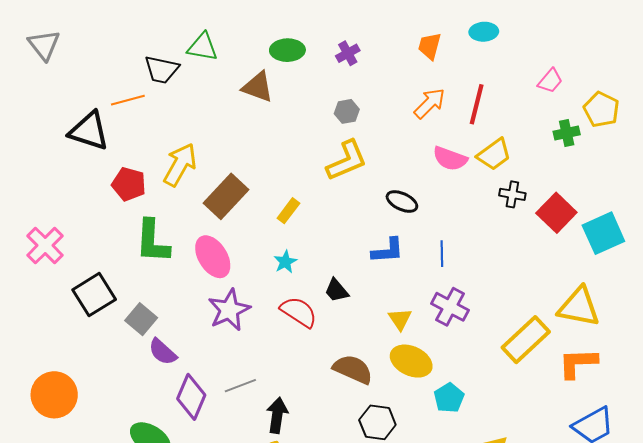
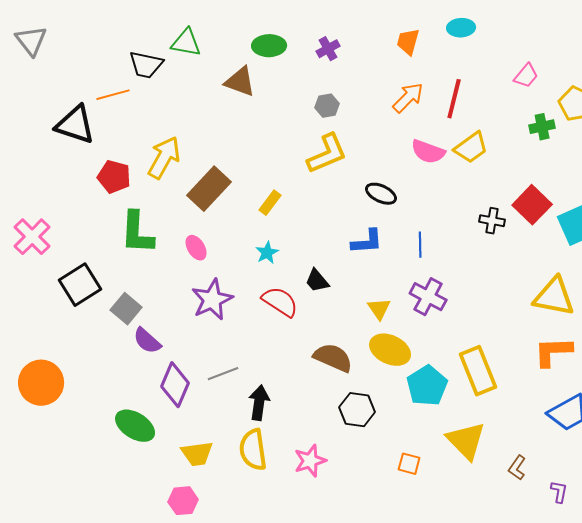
black cross: (512, 194) -> (492, 221), moved
pink ellipse: (213, 257) -> (196, 248), size x0.6
yellow rectangle: (526, 340) -> (478, 371), moved, turned -69
cyan pentagon: (449, 398) -> (427, 386), size x1.4

